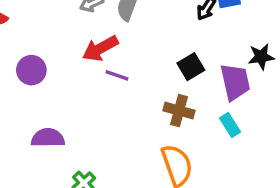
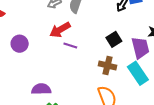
cyan rectangle: (230, 125) -> (138, 73), size x1.6
purple semicircle: (48, 138) -> (41, 89), moved

